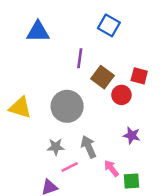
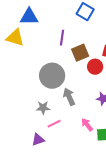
brown square: (103, 77) -> (80, 53), turned 30
yellow triangle: (20, 108) -> (15, 38), moved
gray arrow: (89, 147) -> (69, 97), moved

